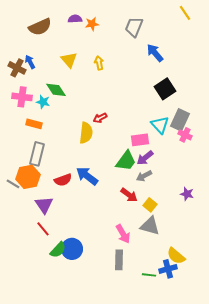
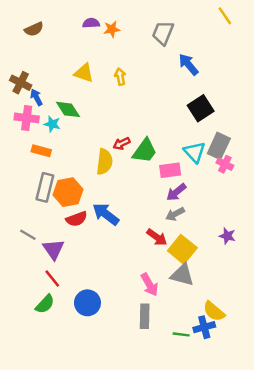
brown semicircle: (40, 27) -> (34, 29), moved, size x0.7
yellow triangle: (69, 60) -> (84, 73), turned -30
blue arrow: (30, 62) -> (36, 97), moved
green trapezoid: (126, 161) -> (145, 151), moved
orange hexagon: (28, 177) -> (68, 192), moved
gray line: (13, 184) -> (28, 235), moved
yellow square: (150, 205) -> (182, 249), size x1.6
green semicircle: (58, 250) -> (45, 304), moved

